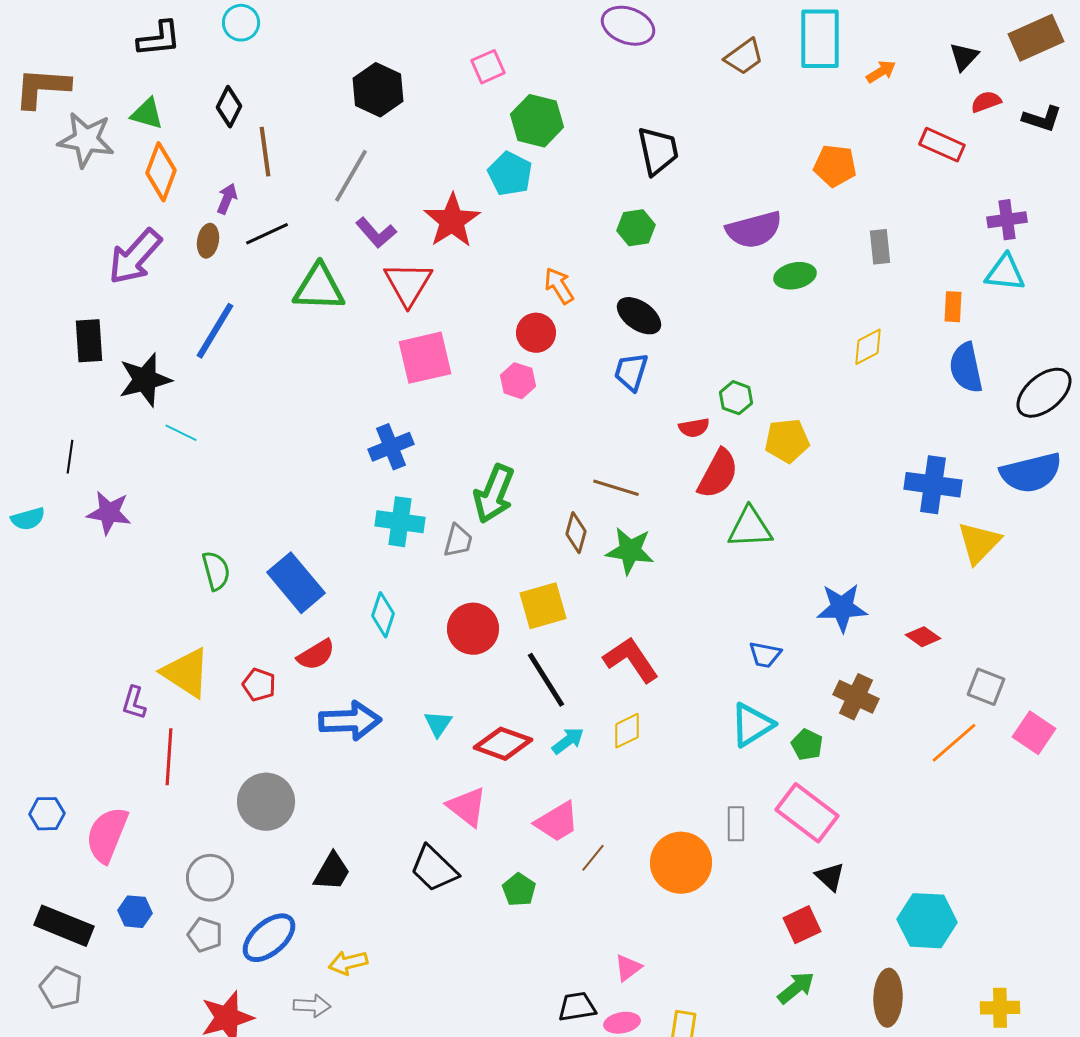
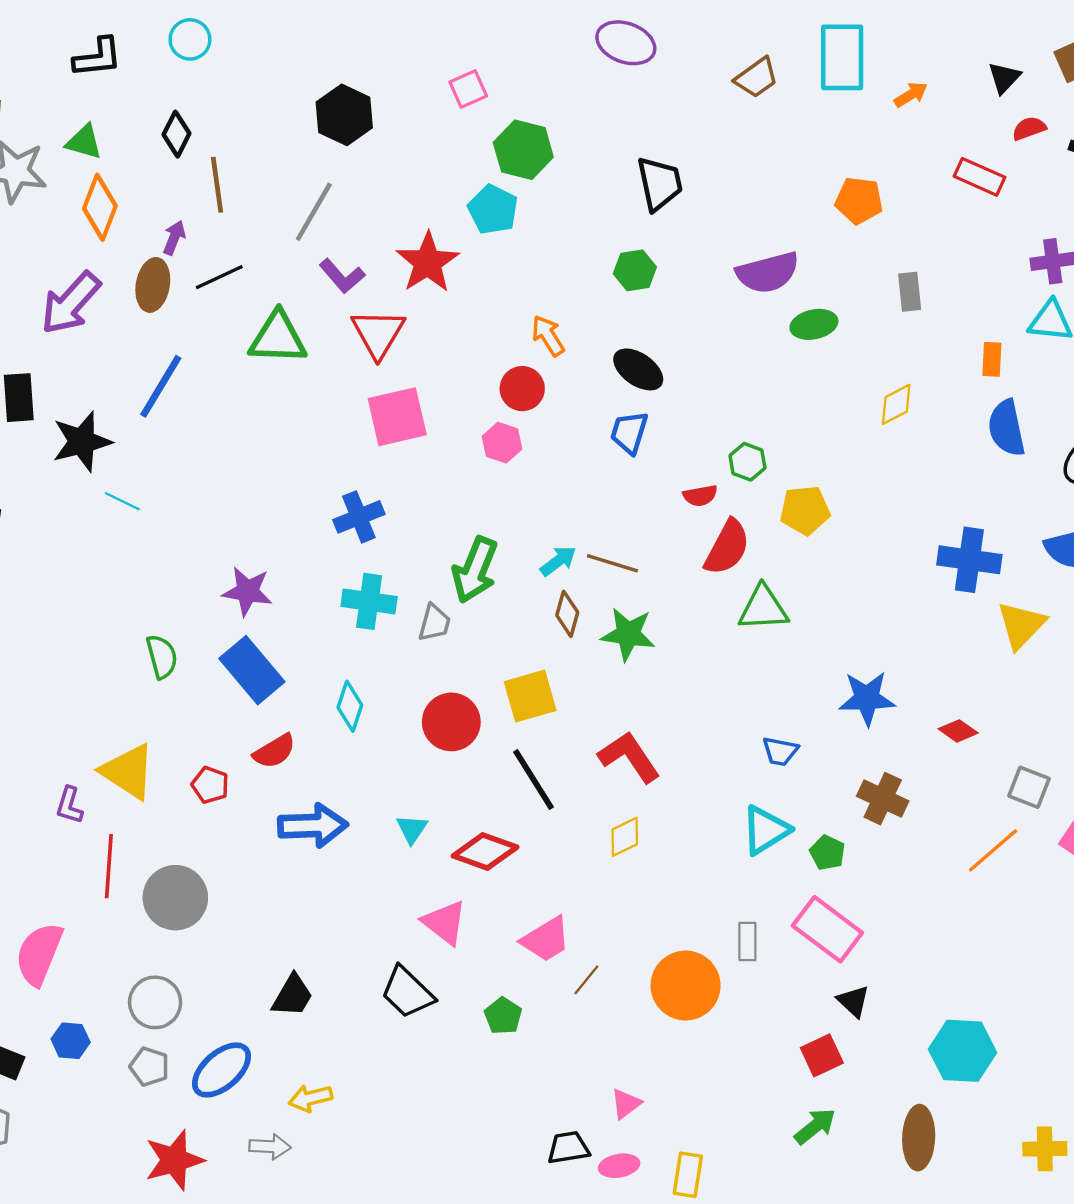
brown ellipse: (208, 241) -> (153, 285), size x1.4
purple star: (109, 513) -> (247, 591), moved
cyan arrow: (568, 741) -> (558, 561), moved
gray circle: (266, 802) -> (175, 898), moved

